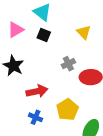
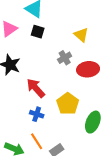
yellow triangle: (84, 32) -> (81, 35), moved
red arrow: (37, 91) -> (36, 88), turned -115

